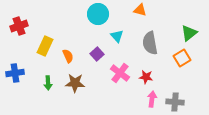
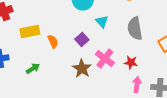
yellow rectangle: (45, 46) -> (30, 32), turned 54
green arrow: (48, 83) -> (33, 68), turned -120
brown star: (75, 83) -> (82, 68), moved, turned 30

